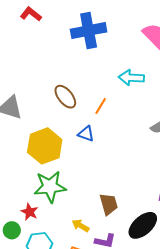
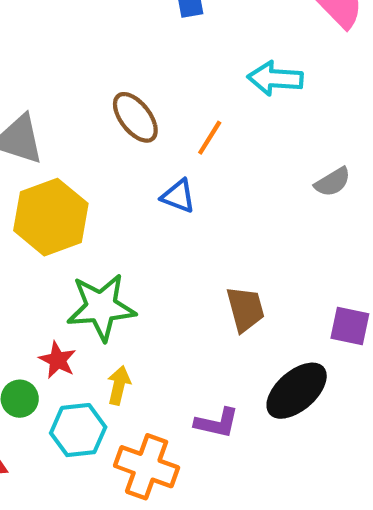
yellow hexagon: (45, 146) -> (51, 217), moved
brown trapezoid: (109, 204) -> (245, 309), moved
yellow arrow: (81, 226) -> (119, 385), moved, turned 72

